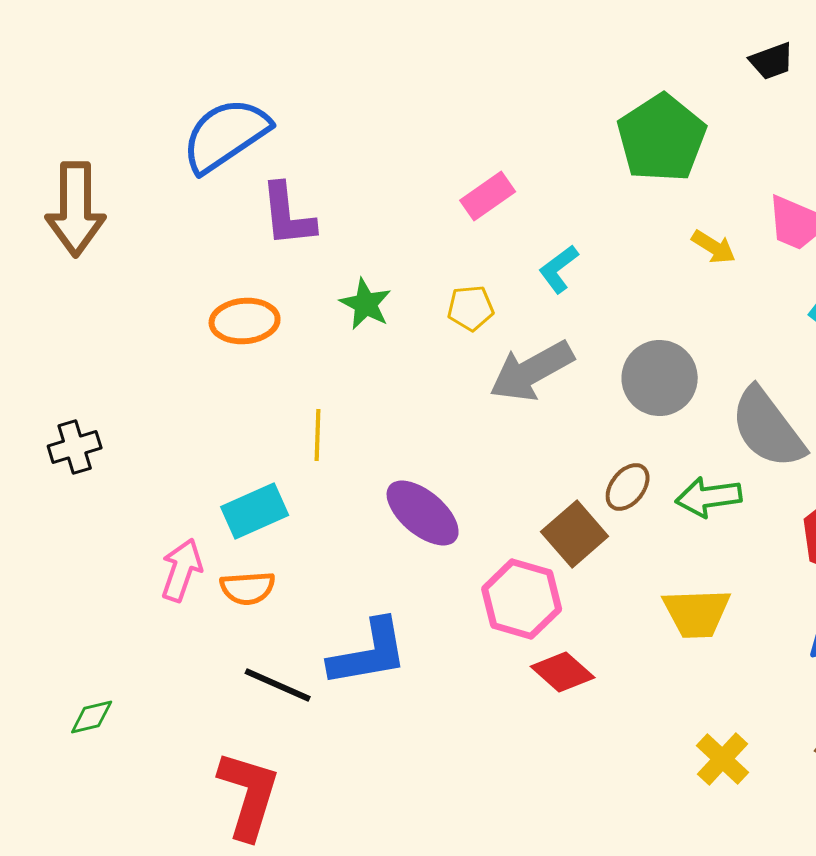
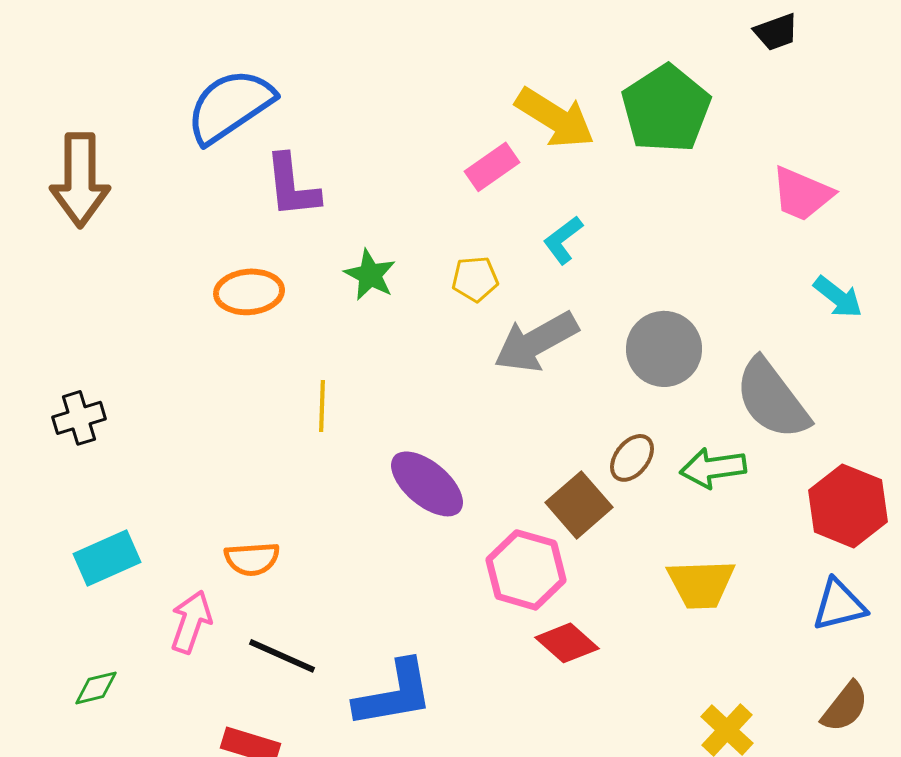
yellow arrow: (714, 247) -> (555, 118), moved, size x1.8
cyan rectangle: (255, 511) -> (107, 558), moved
pink arrow: (182, 570) -> (191, 622), moved
blue L-shape: (369, 653) -> (394, 694), moved

